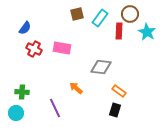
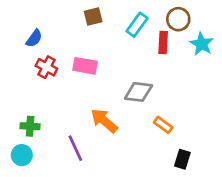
brown square: (77, 14) -> (93, 16), moved
orange arrow: (76, 88) -> (104, 121), size x1.5
black rectangle: (115, 110) -> (182, 159), moved

